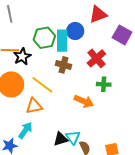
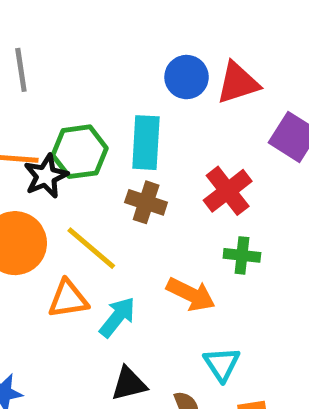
blue circle: (75, 31) -> (187, 77), moved
green hexagon: (44, 38) -> (80, 152), moved
cyan arrow: (25, 130) -> (117, 317), moved
cyan triangle: (73, 137) -> (222, 364), moved

